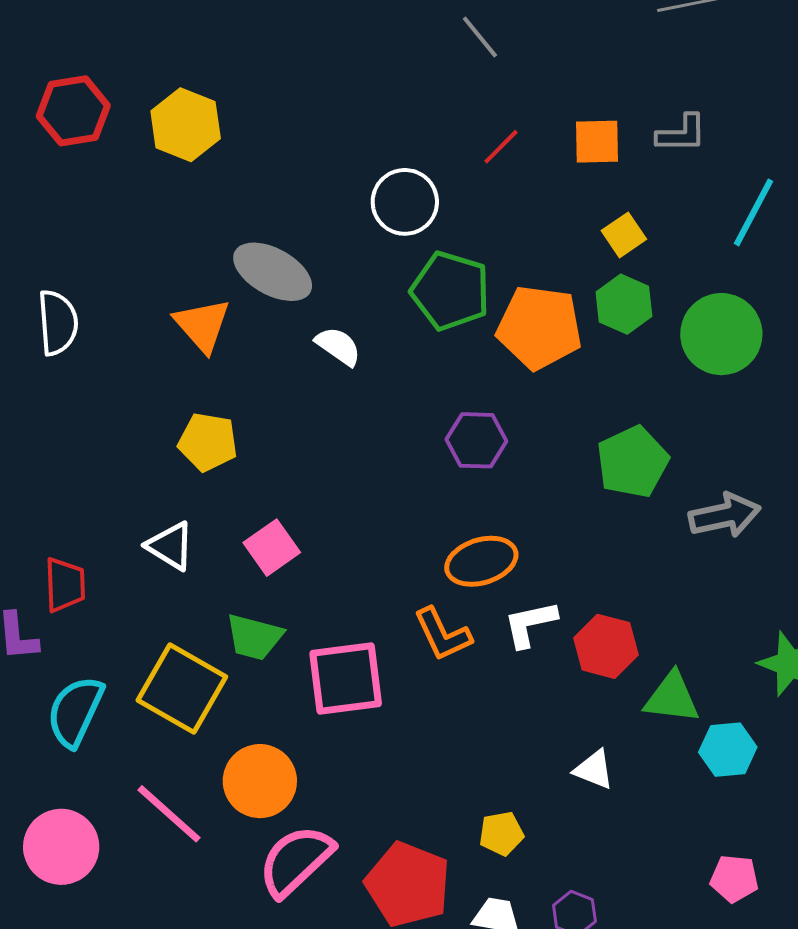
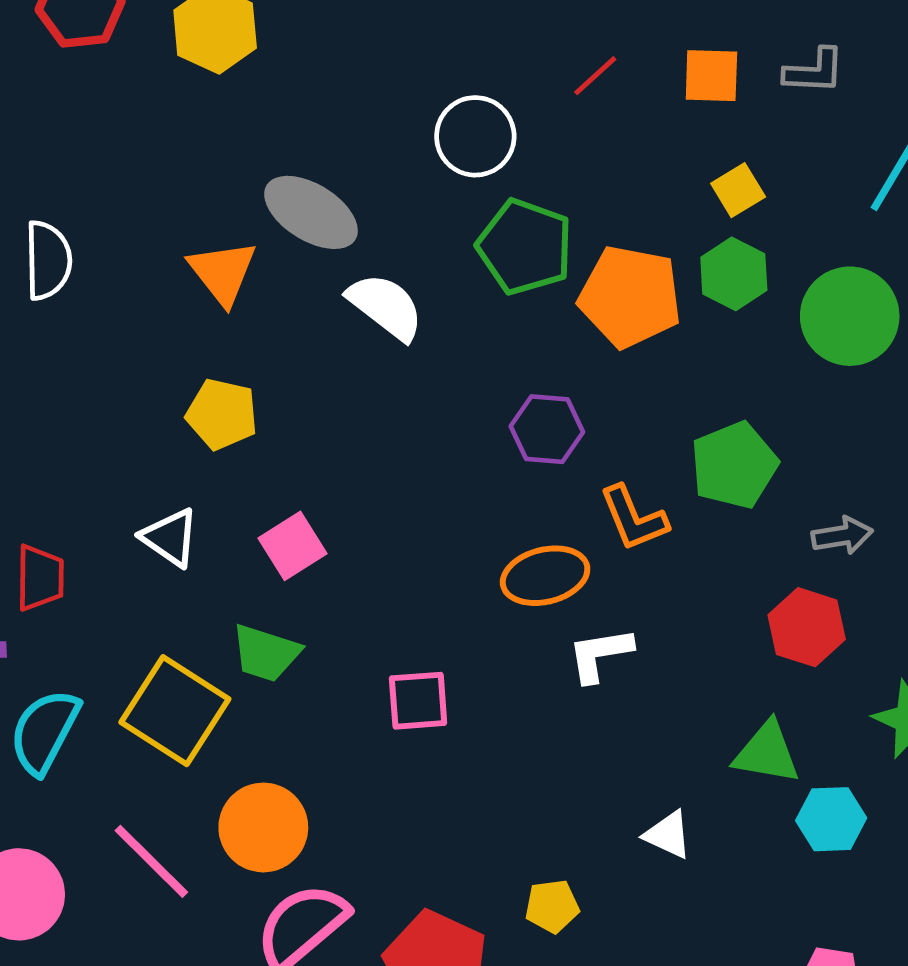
white semicircle: (338, 346) -> (386, 307), size x1.4
gray arrow: (725, 515) -> (842, 536), size x0.7
orange L-shape: (443, 634) -> (634, 518), moved
red hexagon: (606, 646) -> (807, 627), moved
pink square: (346, 679) -> (418, 701), moved, size x0.7

